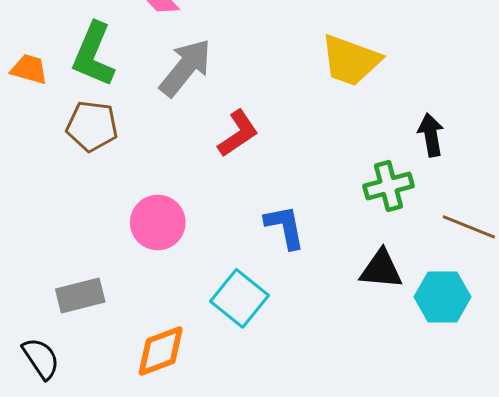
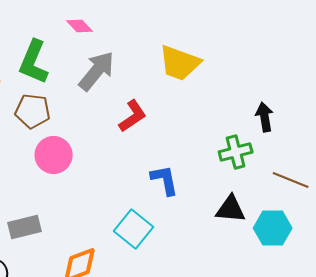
yellow trapezoid: (351, 60) -> (180, 63), moved
pink circle: (158, 222) -> (54, 155), moved

